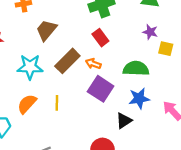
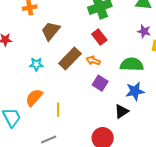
cyan star: (30, 67) -> (36, 64), size x0.6
purple square: (101, 89) -> (100, 83), size x0.7
yellow line: (57, 103) -> (58, 110), moved

